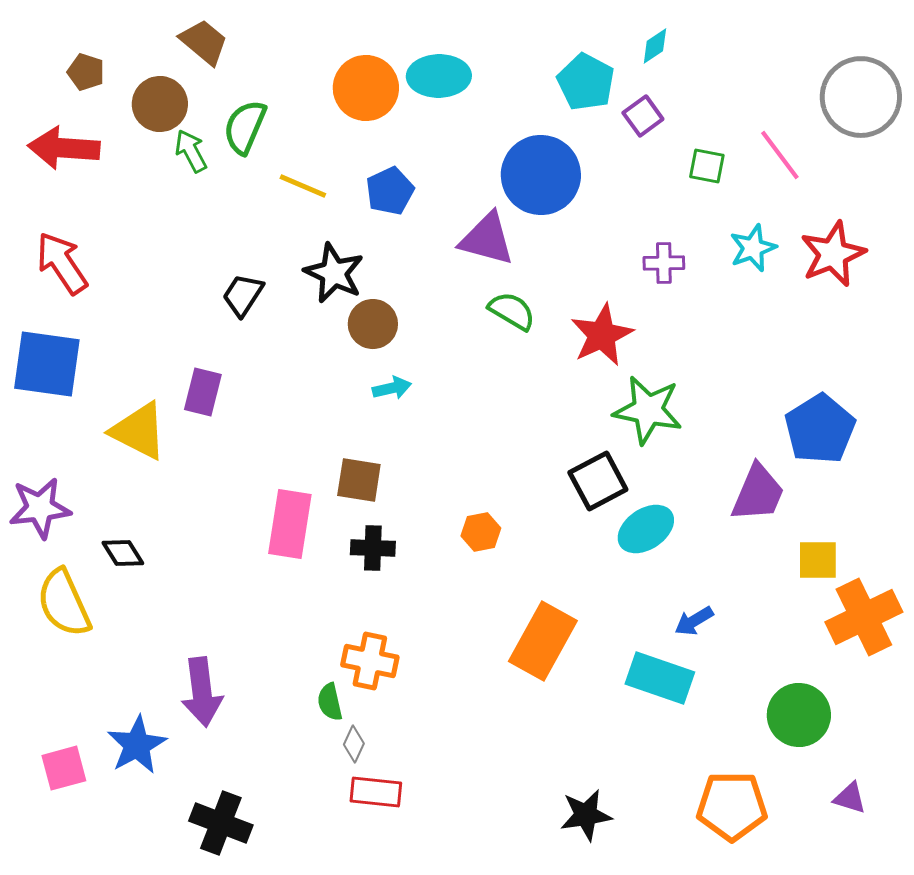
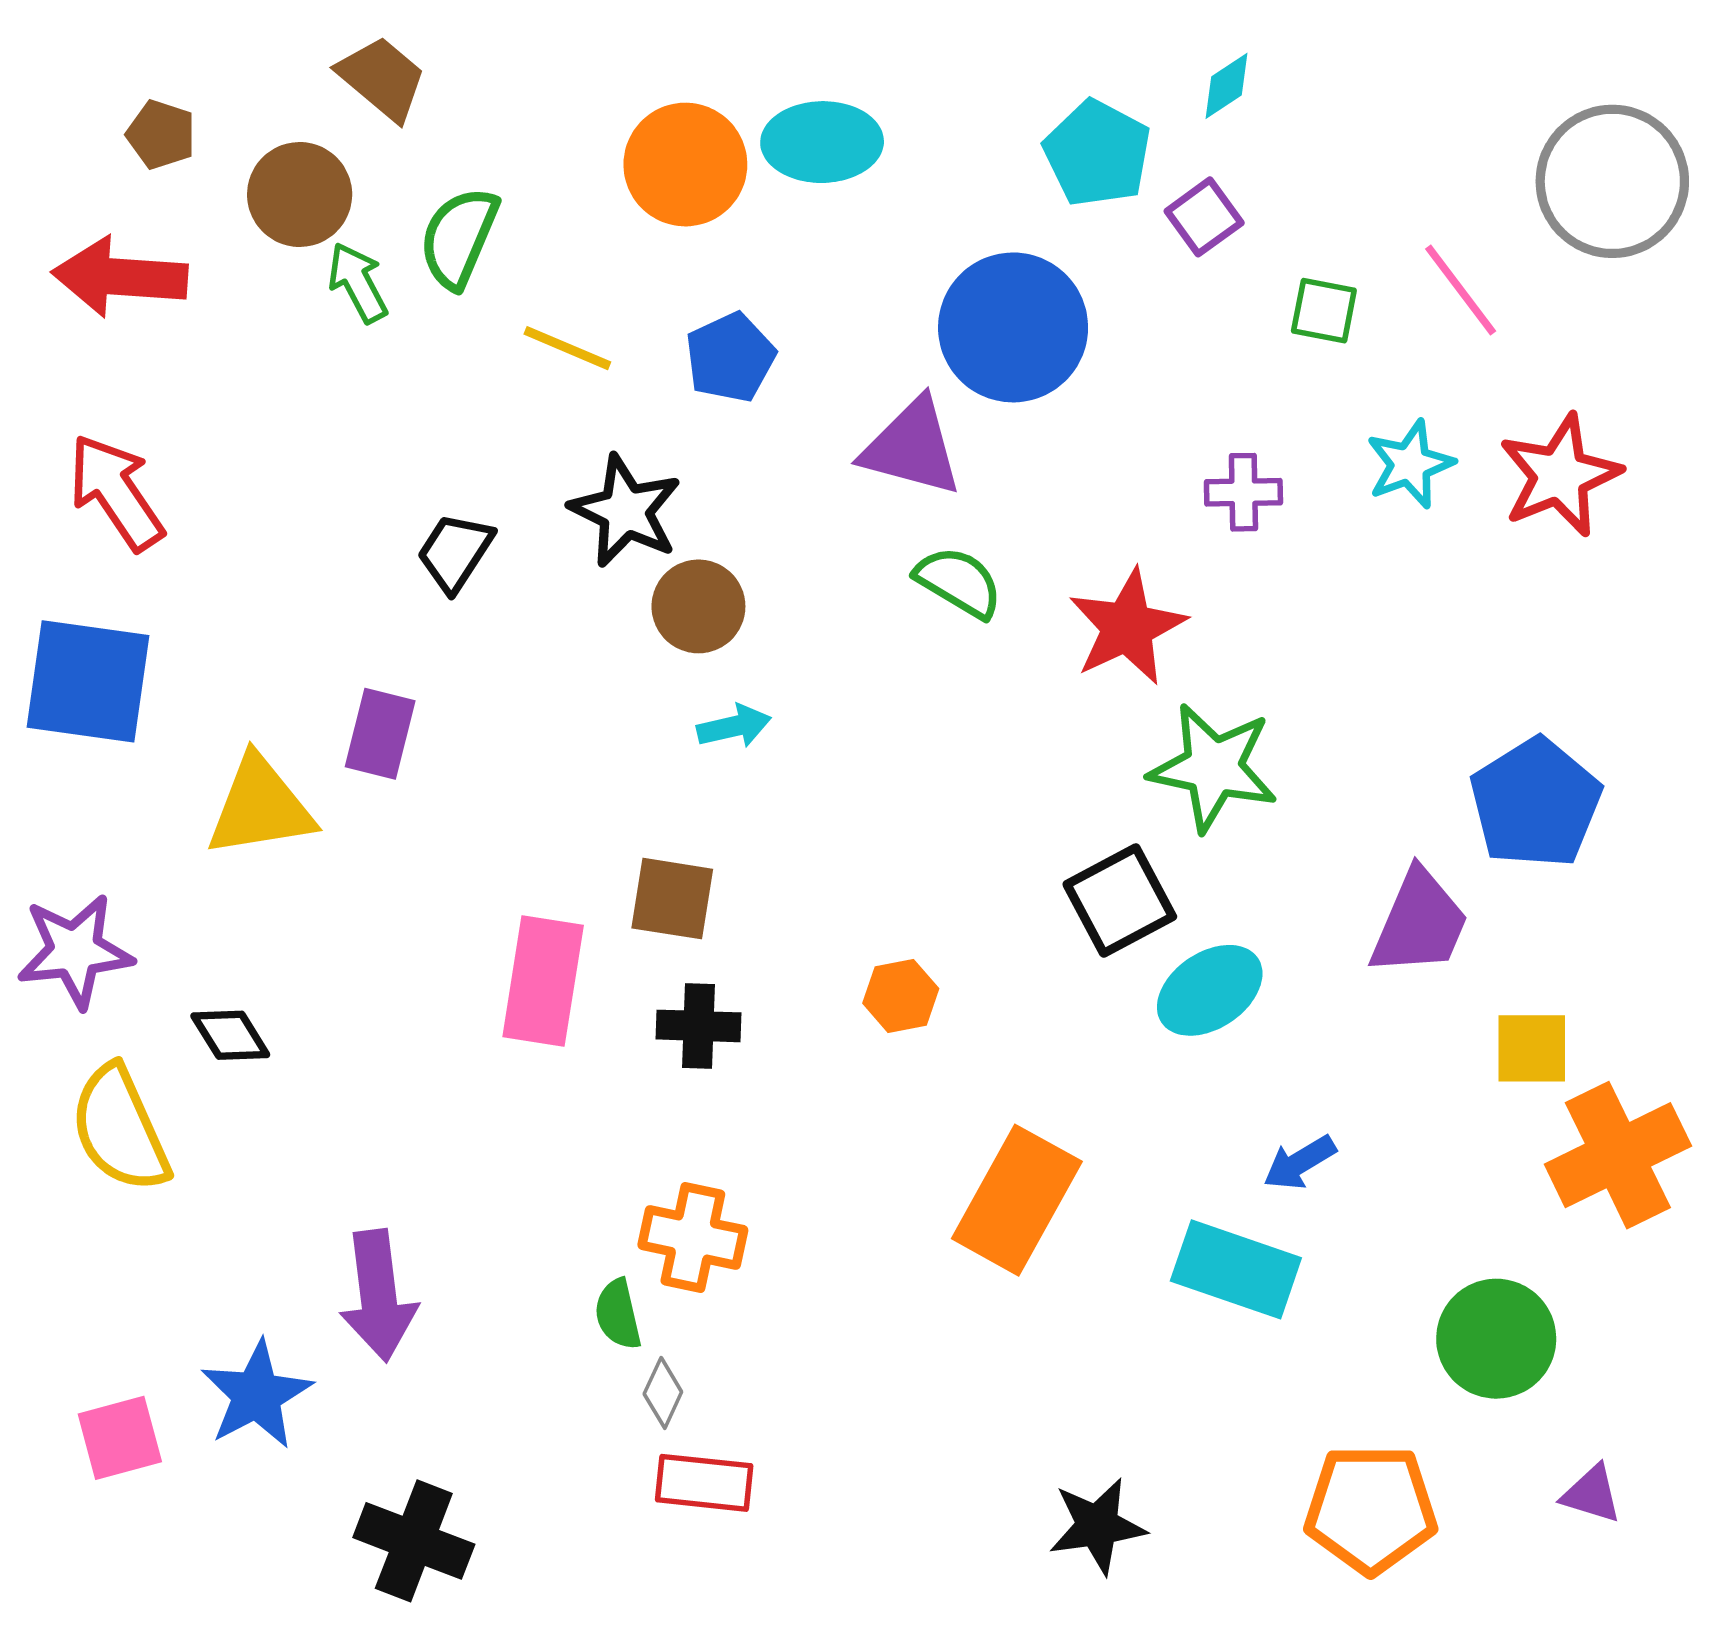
yellow triangle: (139, 431) -> (260, 807), turned -36

